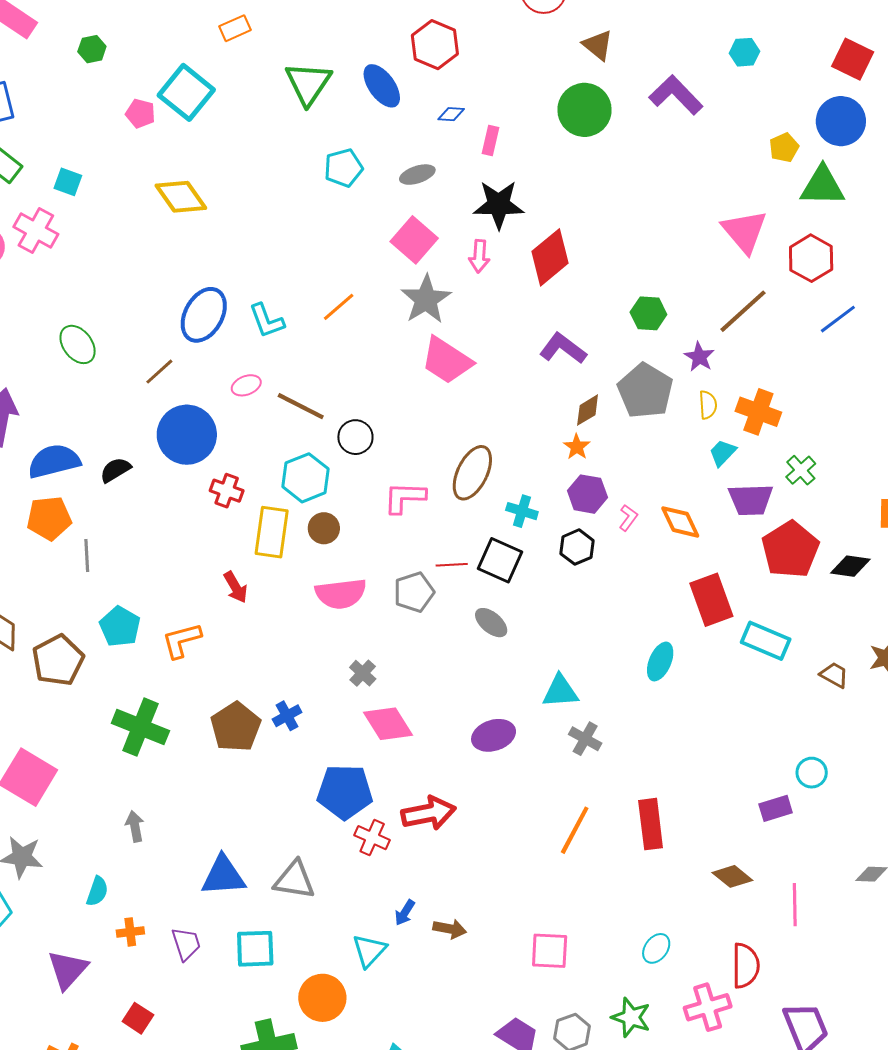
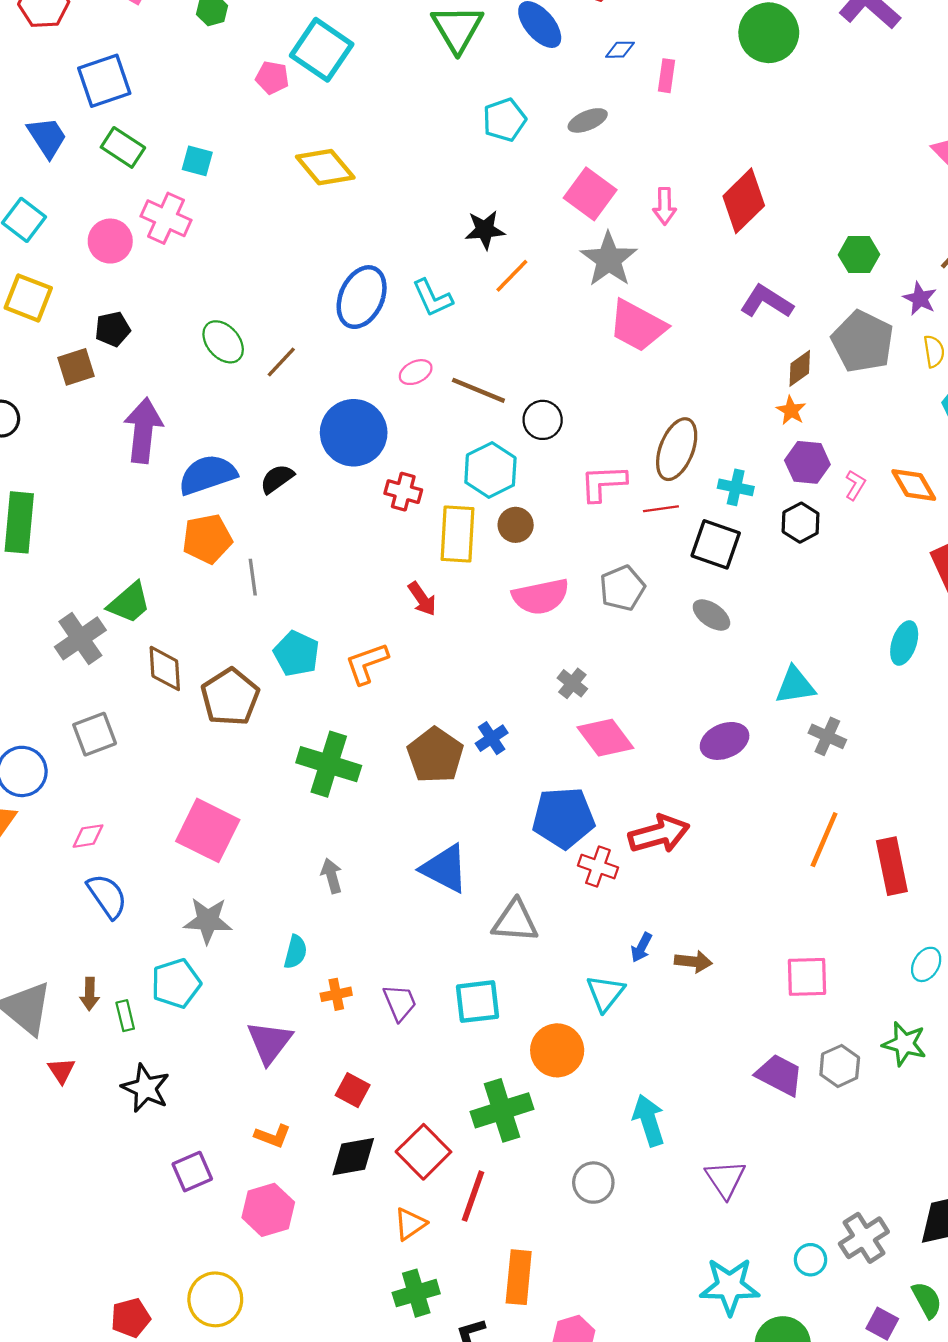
black star: (499, 205) -> (485, 230), moved, size x0.7
brown line: (159, 372) -> (281, 362), moved
red line: (452, 565) -> (661, 509), moved
red rectangle: (651, 824) -> (892, 866), moved
blue triangle: (223, 876) -> (445, 869), moved, turned 36

